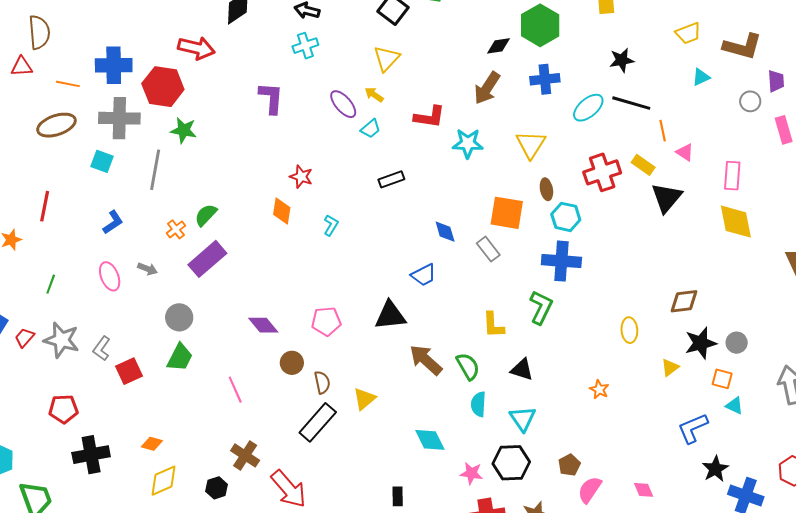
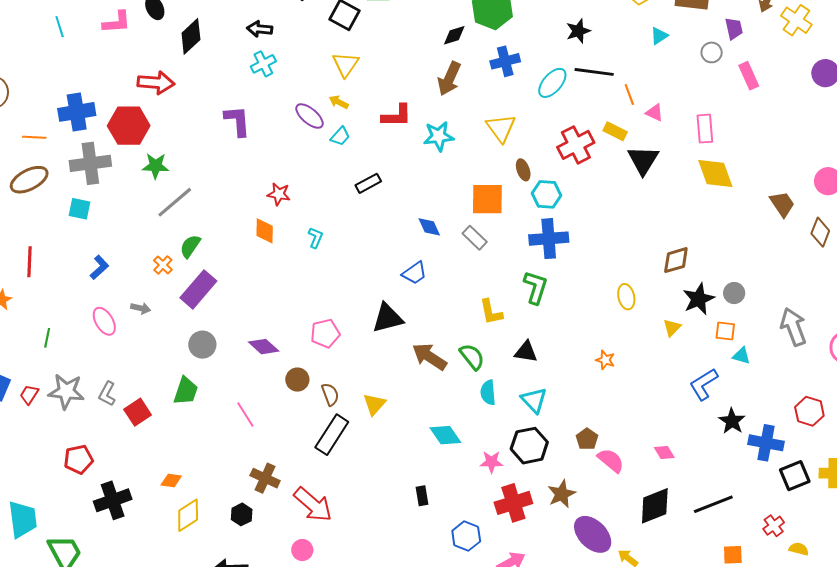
gray line: (155, 170) -> (175, 202), moved, turned 48
gray circle: (179, 317) -> (202, 345), moved
pink semicircle: (590, 490) -> (611, 460), turned 104

